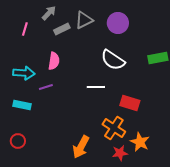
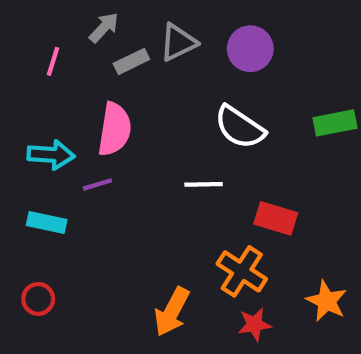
pink semicircle: (54, 61) -> (115, 129), size x1.4
orange star: (140, 142) -> (327, 301), moved

